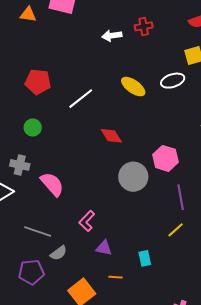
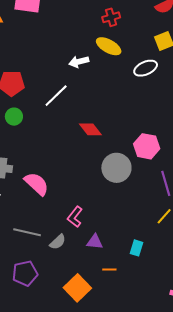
white arrow: (112, 36) -> (79, 62), moved
yellow ellipse: (133, 87) -> (109, 46), moved
green circle: (33, 127) -> (14, 117), moved
gray semicircle: (59, 253) -> (58, 242), moved
cyan rectangle: (145, 258) -> (136, 248), turned 35

